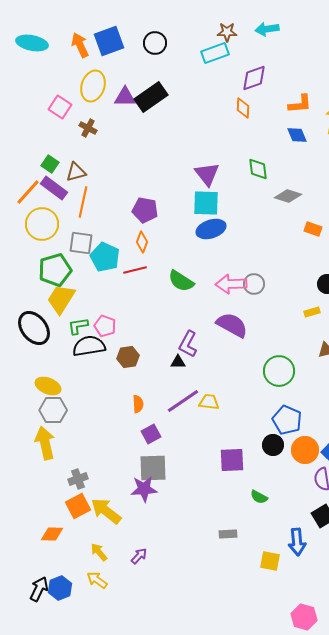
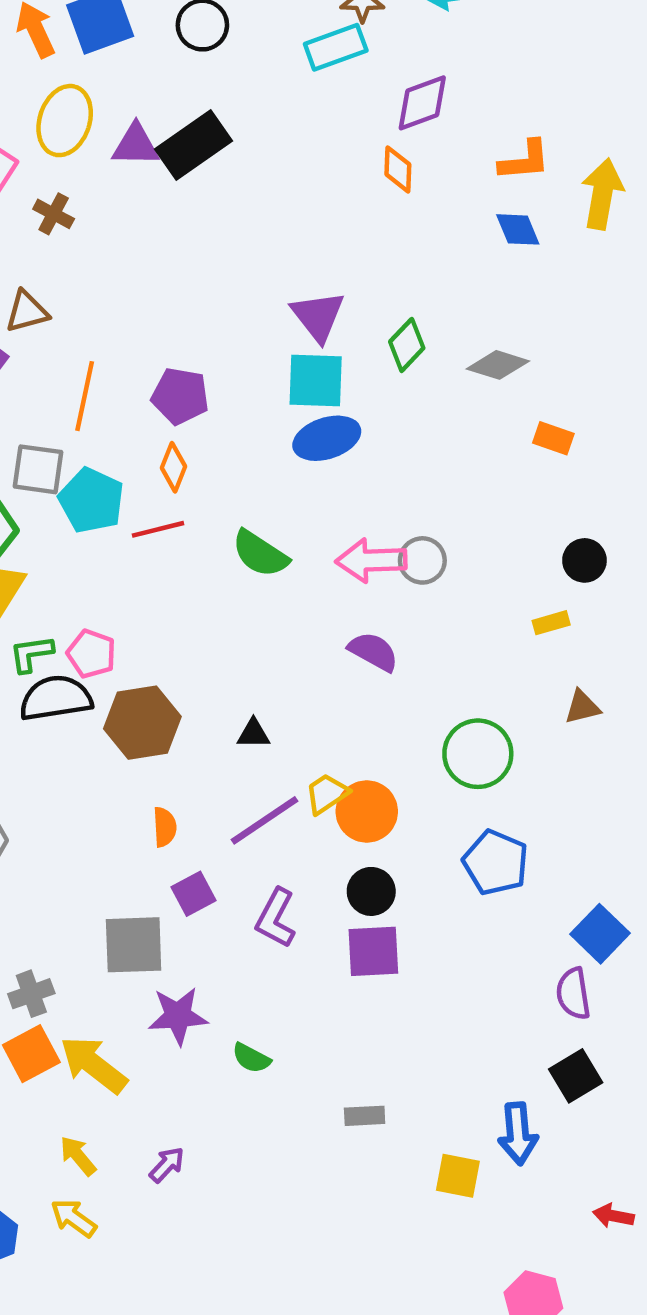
green diamond: (258, 169) -> (407, 345), moved, turned 50
orange line: (83, 202) -> (85, 396), moved
purple semicircle: (232, 325) -> (373, 652), size x0.7
purple L-shape: (188, 344) -> (276, 918), moved
brown hexagon: (128, 357) -> (142, 723), size x1.5
yellow trapezoid: (209, 402) -> (327, 794), moved, turned -40
black circle: (273, 445) -> (371, 891), moved
orange circle: (305, 450) -> (367, 811), moved
gray square: (153, 468) -> (134, 945), moved
green semicircle: (259, 497) -> (251, 1058), moved

